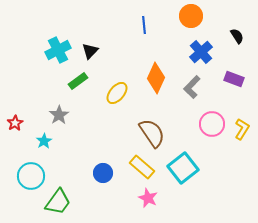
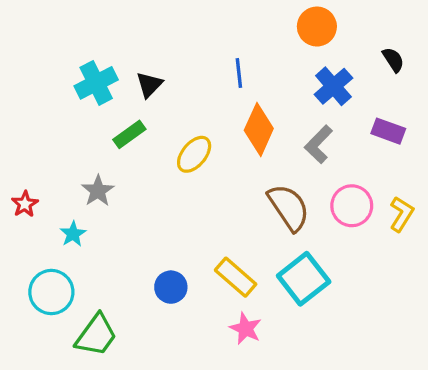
blue line: (144, 25) -> (239, 73), moved
brown semicircle: (152, 133) -> (289, 207), moved

